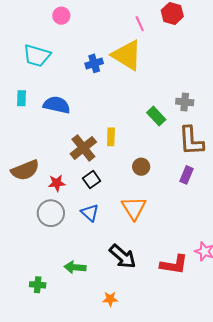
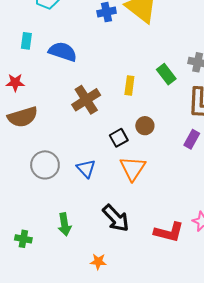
yellow rectangle: (111, 137) -> (129, 86), moved
black square: (92, 180) -> (119, 138), moved
red star: (57, 183) -> (15, 83), moved
green arrow: (75, 267) -> (65, 224), turned -110

